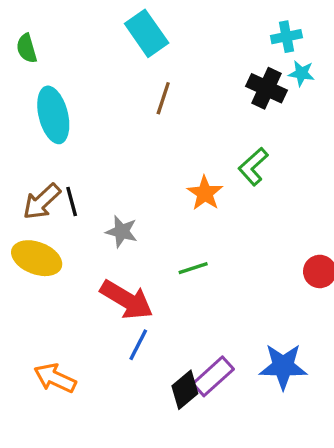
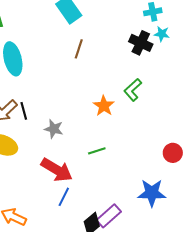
blue star: (283, 366) -> (152, 193), moved

